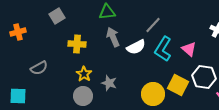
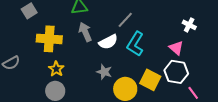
yellow cross: (77, 44) -> (49, 39), size x1.4
pink triangle: (189, 49) -> (176, 48), moved
gray star: (109, 83) -> (104, 72), moved

